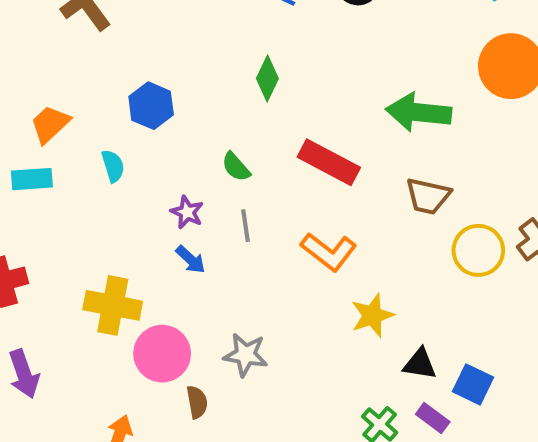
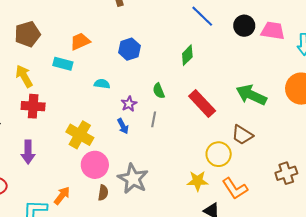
cyan semicircle: (113, 166) -> (102, 84), moved, turned -84
yellow circle: (478, 250) -> (219, 154), moved
orange L-shape: (329, 252) -> (235, 189), moved
gray star: (246, 355) -> (133, 179), size x1.4

